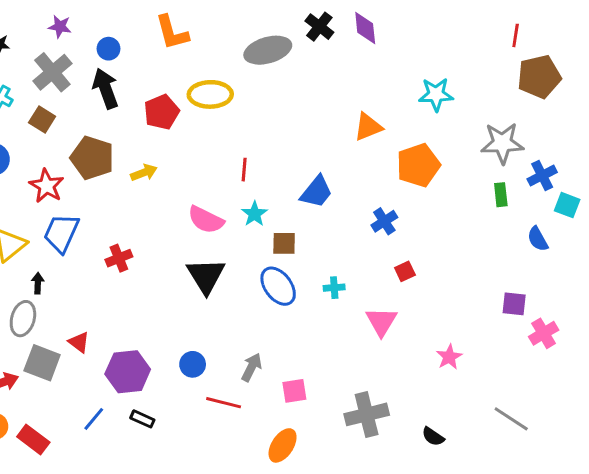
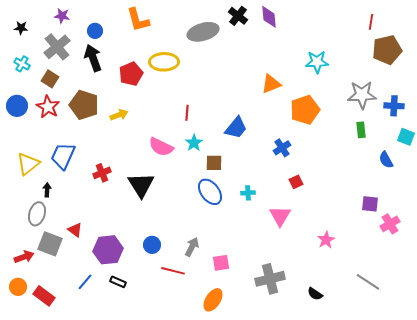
blue cross: (542, 176) -> (394, 106), moved, turned 30
red star: (47, 186) -> (48, 107), moved
black triangle: (206, 276) -> (141, 185), moved

